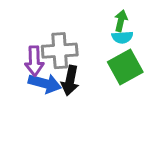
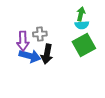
gray cross: (60, 51) -> (40, 34), size x0.6

